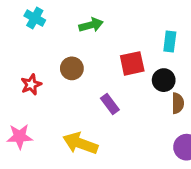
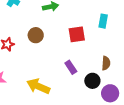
black circle: (164, 80) -> (92, 81), moved
purple rectangle: (110, 104) -> (71, 67), moved

